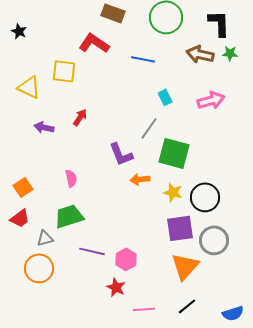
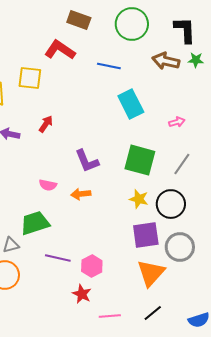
cyan rectangle: (165, 97) -> (131, 104), size x1.8
pink arrow: (211, 100) -> (177, 122), moved, size x0.6
gray line: (149, 128) -> (182, 164), moved
pink semicircle: (71, 178) -> (48, 185), moved, turned 114
orange arrow: (140, 179) -> (81, 194), moved

